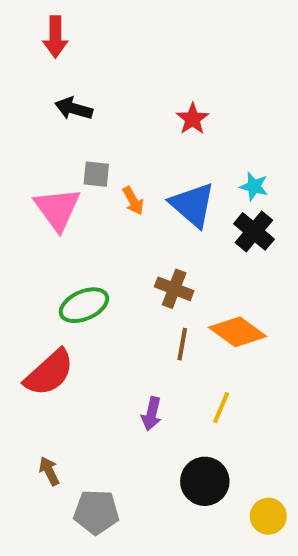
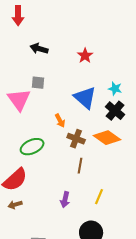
black arrow: (74, 109) -> (39, 49), moved
orange arrow: (133, 201) -> (60, 121), moved
orange diamond: (238, 332) -> (107, 138), moved
brown arrow: (49, 471) -> (15, 205), moved, turned -80

